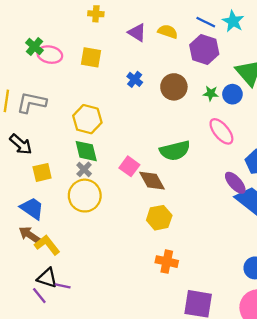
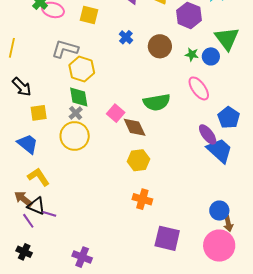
gray L-shape: (32, 103) -> (65, 49), moved
brown arrow: (29, 235) -> (23, 199), moved

